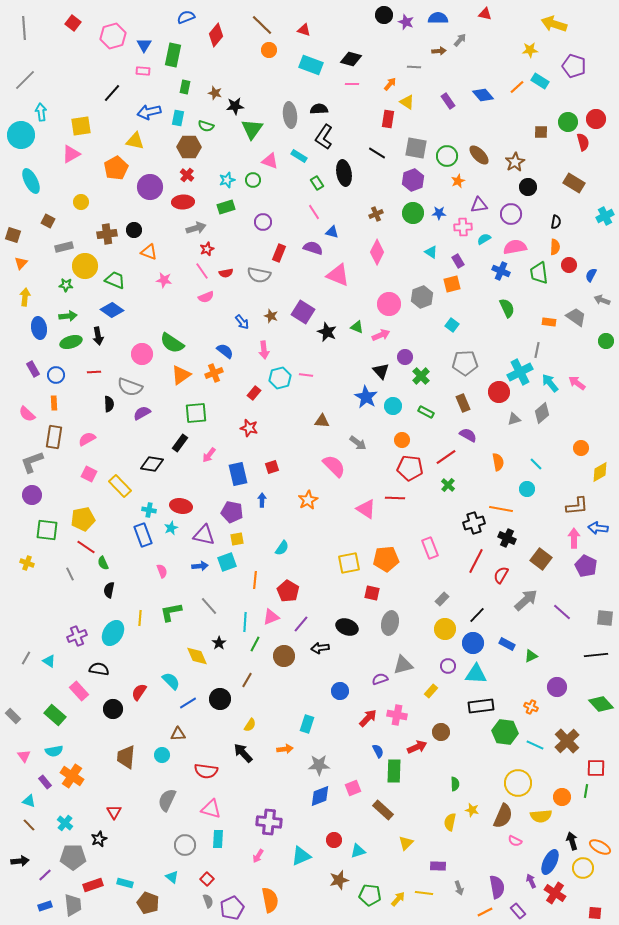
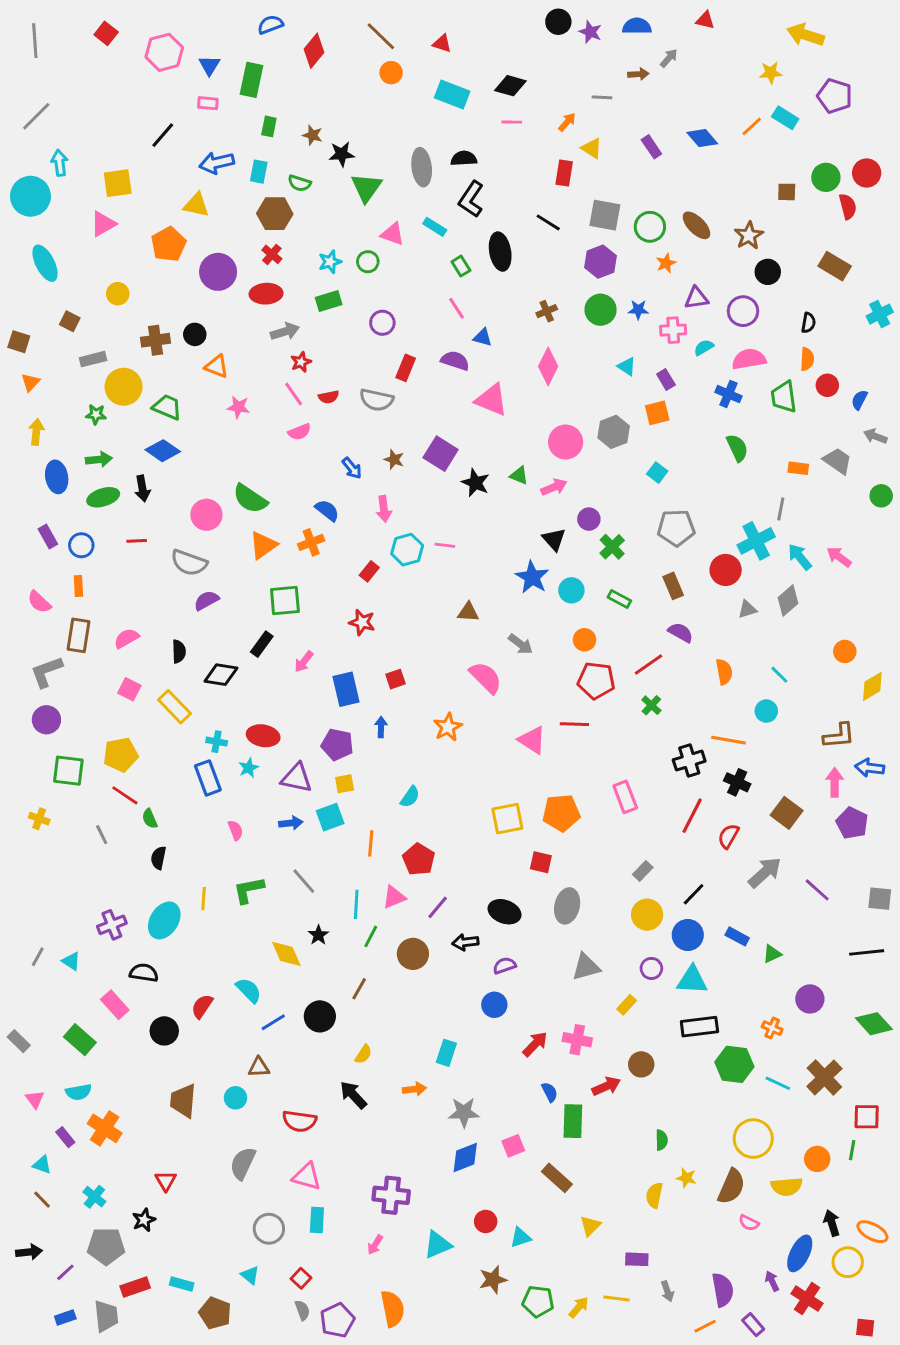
black semicircle: (109, 404) -> (179, 651), moved
purple semicircle: (380, 679) -> (505, 966), moved

